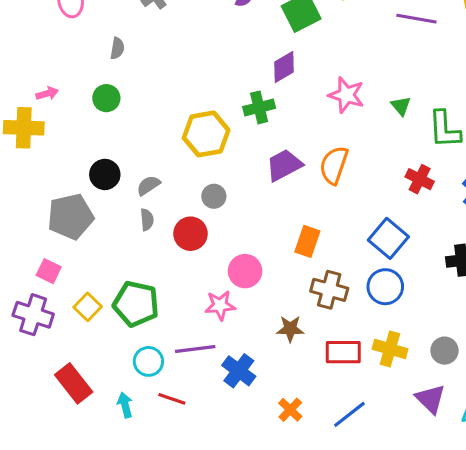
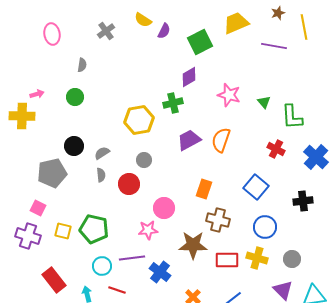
blue circle: (385, 287) -> (265, 227), moved
yellow square: (88, 307) -> (63, 231), turned -30
brown star: (290, 329) -> (193, 245), size x1.6

